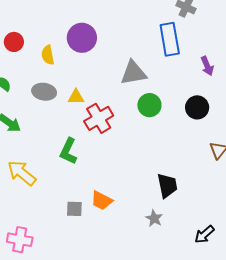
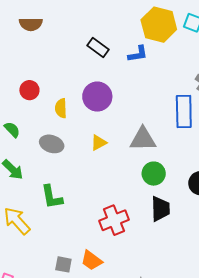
yellow triangle: (76, 97) -> (99, 143), moved, turned -36
red cross: (99, 118) -> (114, 220), moved
green L-shape: (68, 151) -> (52, 197), moved, turned -44
black trapezoid: (167, 186) -> (160, 209), moved

